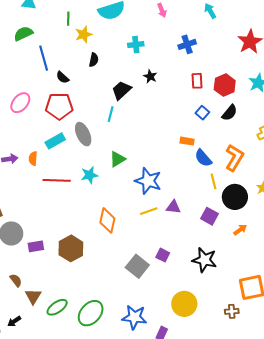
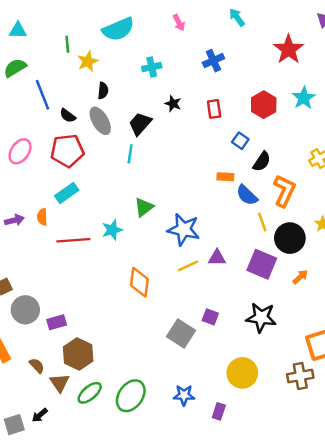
red rectangle: (197, 81) -> (214, 109), moved
black semicircle: (230, 113) -> (262, 162), moved
gray ellipse: (83, 134) -> (100, 121), moved
purple square: (210, 216) -> (262, 264), size x1.4
brown hexagon: (71, 248) -> (78, 354), moved
brown cross: (232, 311) -> (300, 376), size x1.5
blue star: (134, 317) -> (184, 395), size x0.7

